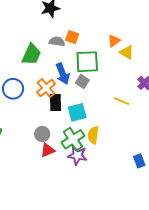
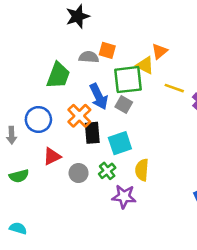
yellow triangle: (127, 52) -> (145, 65), moved
yellow line: (122, 101) -> (174, 88), moved
green cross: (73, 139) -> (107, 171), moved, size x0.6
red triangle: (48, 150) -> (52, 156), moved

